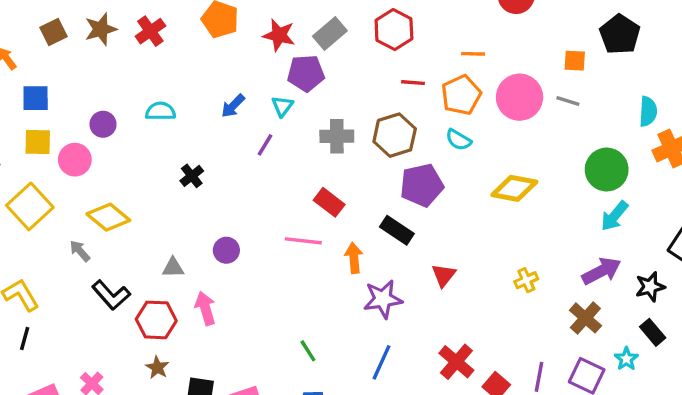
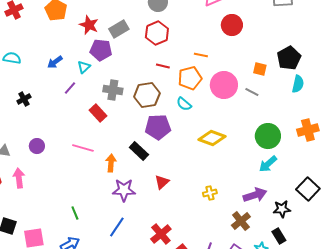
cyan semicircle: (648, 111) -> (298, 84), moved
red rectangle: (329, 202) -> (98, 113), moved

